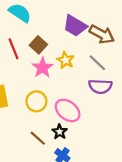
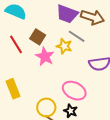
gray line: (97, 63) -> (77, 36), moved
yellow circle: (36, 101) -> (46, 107), moved

